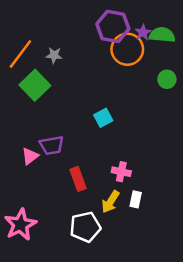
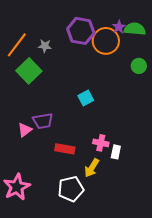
purple hexagon: (113, 26) -> (81, 31), moved
red rectangle: (78, 179) -> (65, 149), turned -60
white rectangle: (136, 199) -> (116, 152), moved

